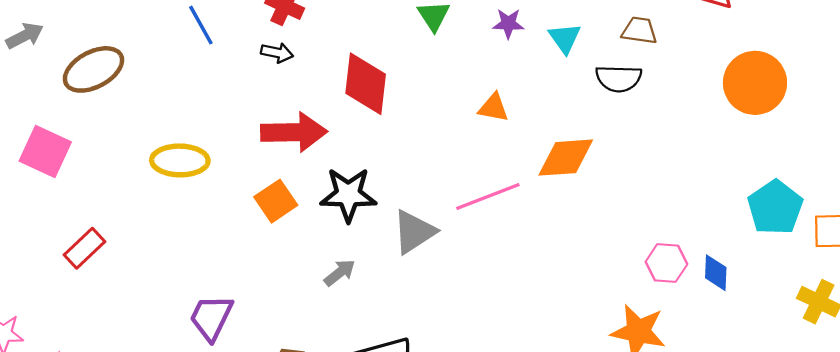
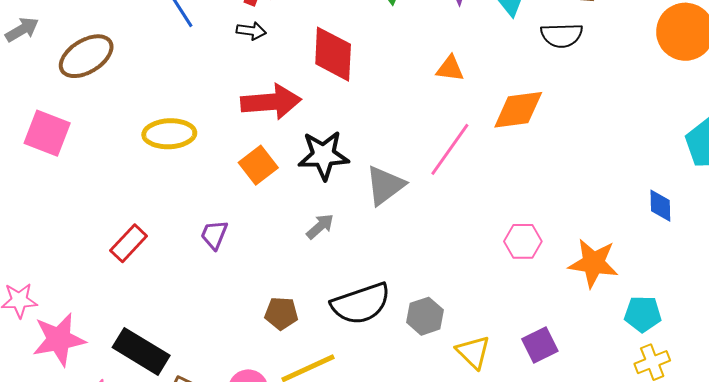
pink line: (488, 197) -> (450, 149), turned -30
red rectangle: (84, 248) -> (129, 243), moved
pink hexagon: (666, 263) -> (523, 241), moved
purple trapezoid: (211, 317) -> (214, 235), moved, size x0.7

